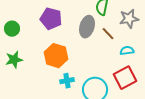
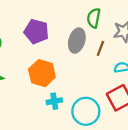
brown line: (108, 34) -> (100, 48), turned 64

